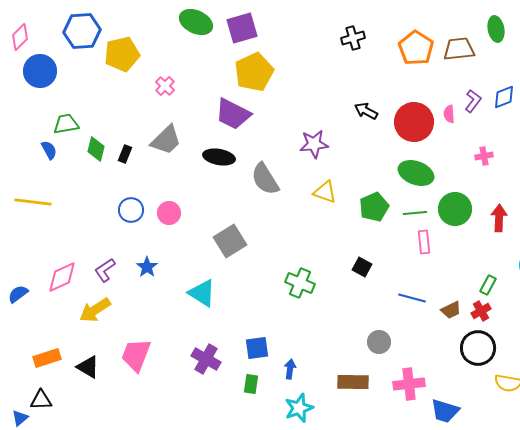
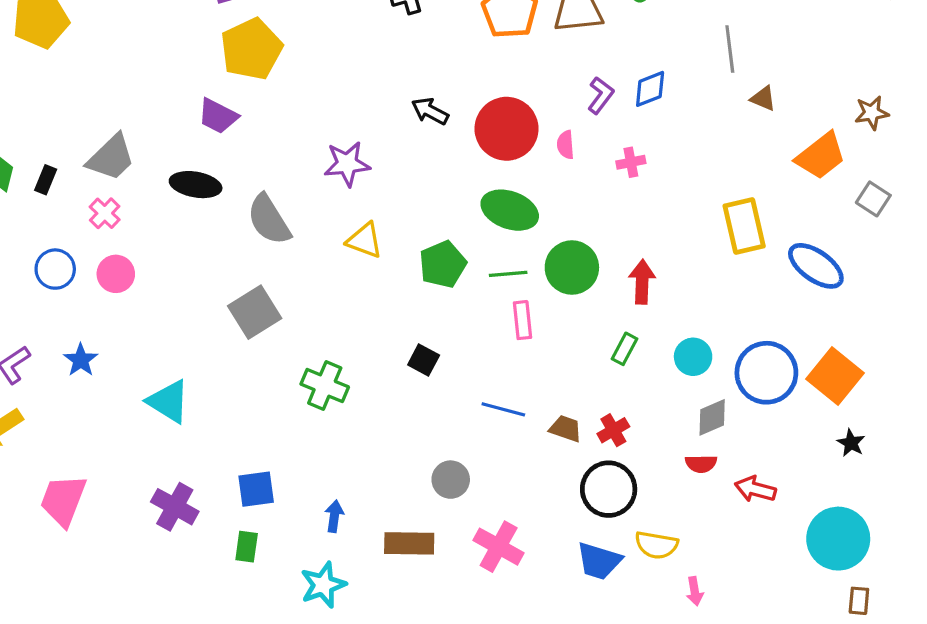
pink cross: (165, 86) -> (105, 213), moved
purple trapezoid: (233, 114) -> (218, 116), size x0.7
pink semicircle: (449, 114) -> (566, 145), moved
pink cross: (484, 156) -> (631, 162), moved
gray square: (230, 241) -> (255, 312), moved
green rectangle: (488, 285) -> (625, 349), moved
brown trapezoid: (451, 310) -> (566, 429), turned -135
blue arrow: (290, 369) -> (334, 516), moved
pink cross: (409, 384) -> (499, 547), turned 36
blue trapezoid: (445, 411) -> (599, 561), moved

